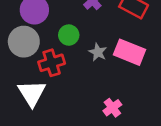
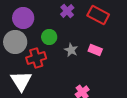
pink rectangle: (130, 52) -> (95, 50), size x0.6

